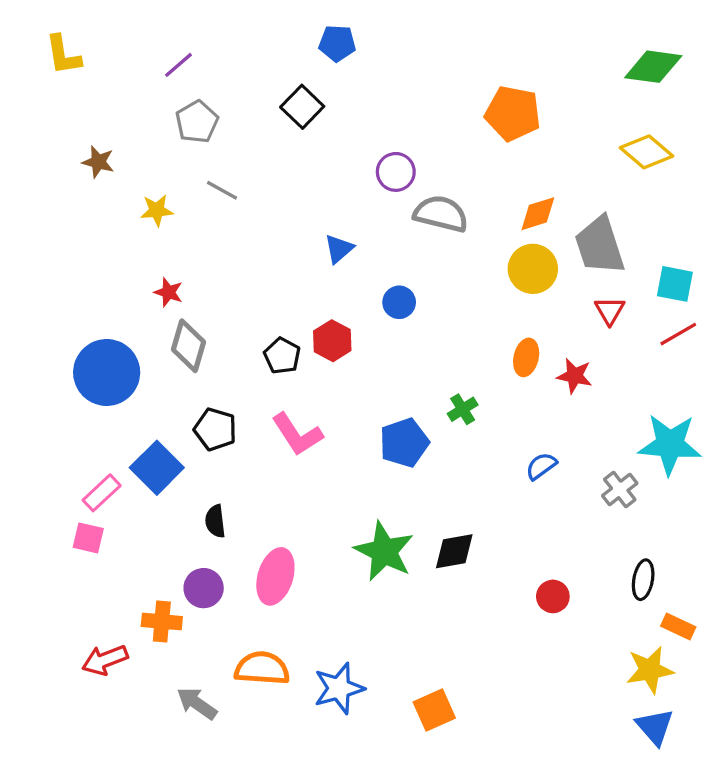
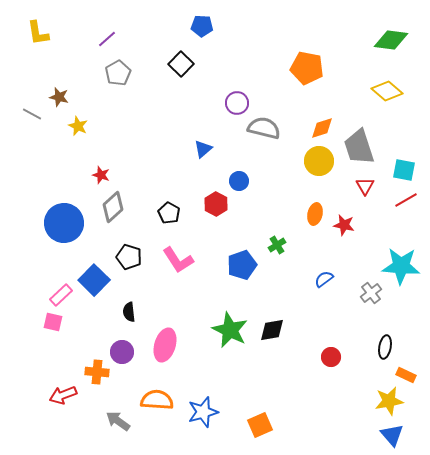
gray line: (222, 190) -> (32, 114), moved
yellow star: (157, 210) -> (78, 126), moved, turned 30
red hexagon: (332, 341) -> (216, 204), moved
gray diamond: (189, 346) -> (113, 207), turned 32

